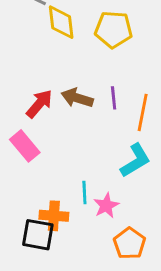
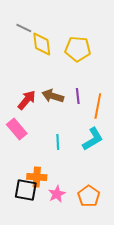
cyan line: (84, 192) -> (58, 142), moved
pink star: (106, 206) -> (57, 194), moved

